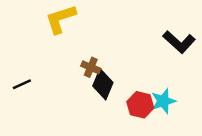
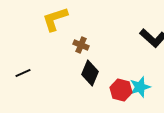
brown cross: (91, 67) -> (81, 45), moved

